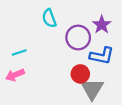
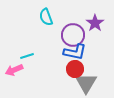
cyan line: (19, 52) -> (27, 56), moved
blue L-shape: (102, 56) -> (75, 52), moved

